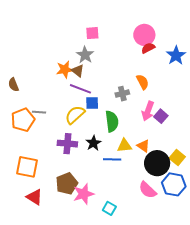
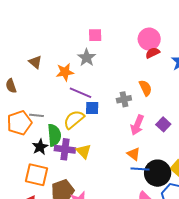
brown triangle: (78, 71) -> (35, 62), moved
pink arrow: (148, 111) -> (137, 125), moved
green semicircle: (112, 121) -> (54, 135), moved
black star: (93, 143) -> (40, 147), moved
yellow triangle: (124, 146) -> (84, 151), moved, turned 49
orange triangle: (143, 146) -> (134, 154), moved
blue line: (112, 159) -> (140, 169), moved
orange square: (27, 167) -> (36, 175), moved

